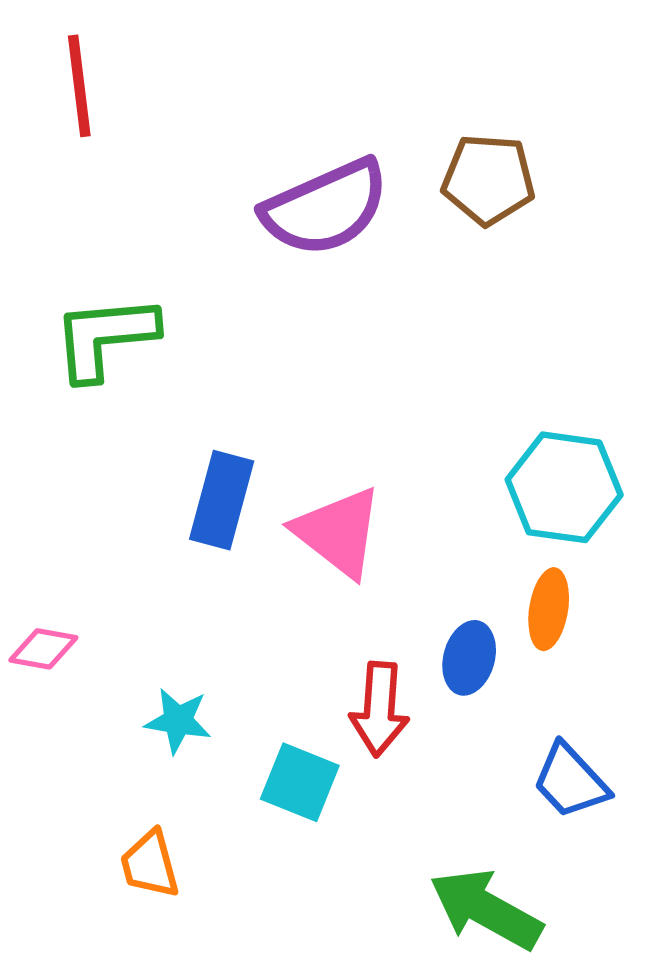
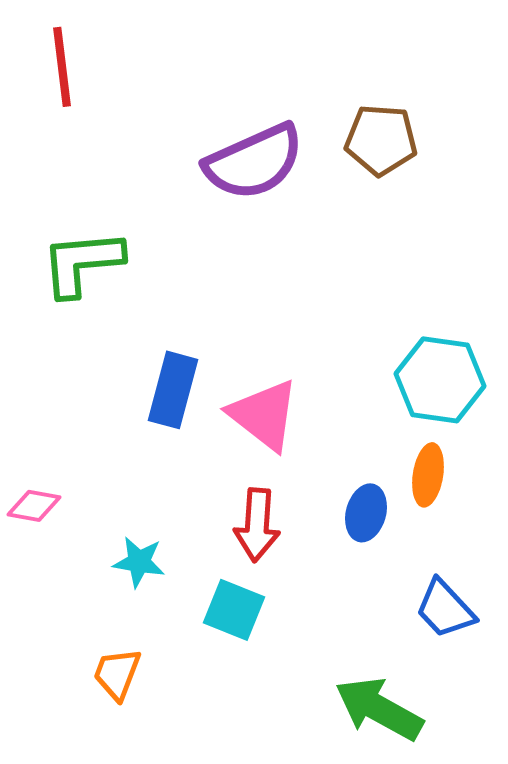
red arrow: (379, 709) -> (257, 525), moved
orange trapezoid: (150, 864) -> (117, 674), turned 36

